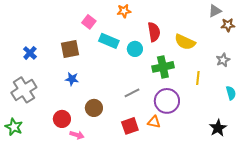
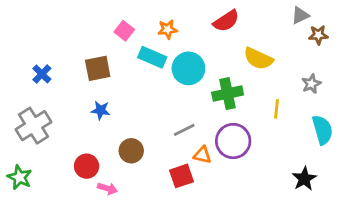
orange star: (124, 11) -> (168, 29), moved
red semicircle: (154, 32) -> (226, 21), moved, turned 66
cyan circle: (135, 49) -> (188, 68), size x1.5
cyan semicircle: (231, 93) -> (322, 130), size x1.5
orange triangle: (154, 122) -> (202, 155), moved

